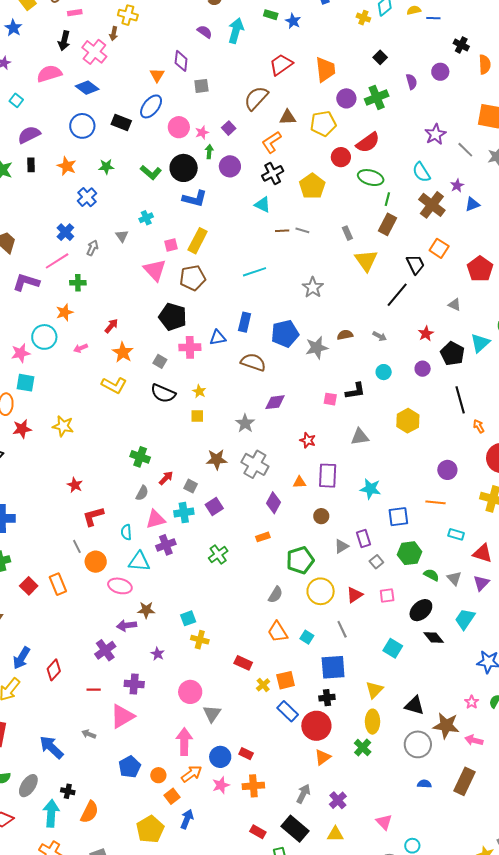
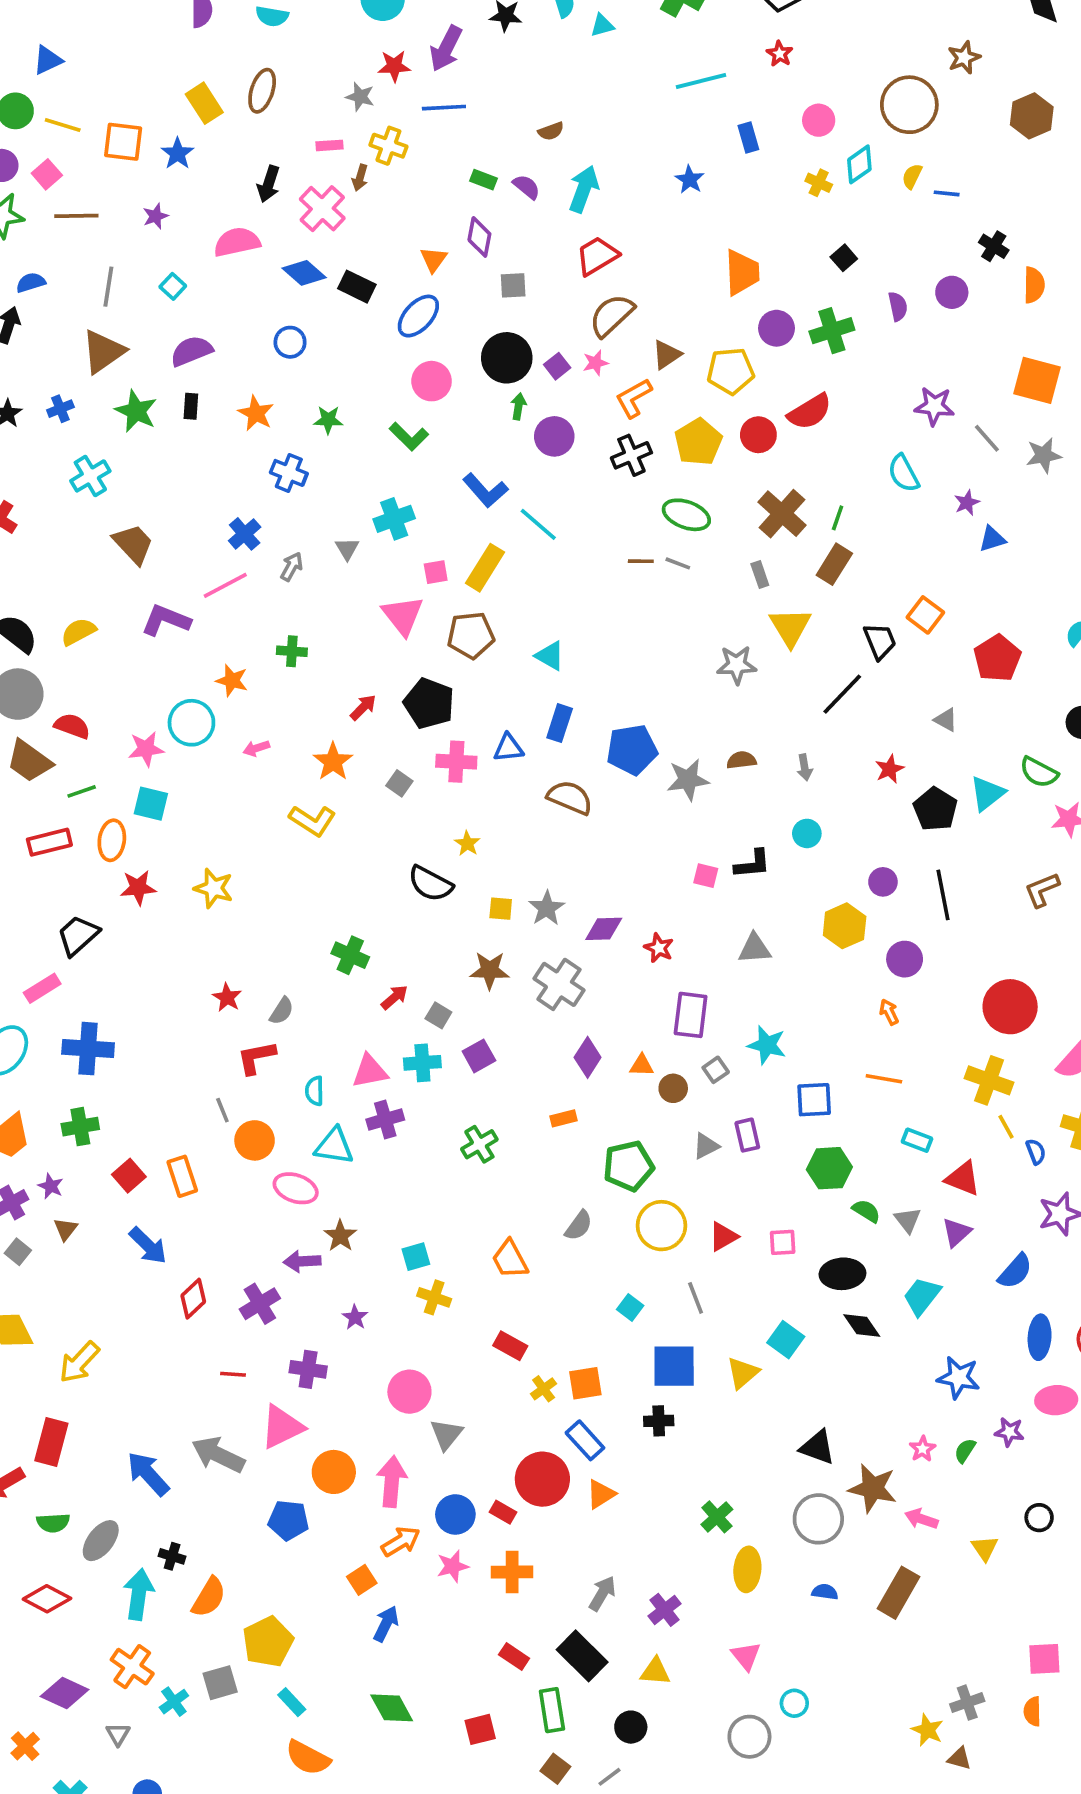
yellow semicircle: (414, 10) -> (912, 176), turned -56
pink rectangle: (75, 13) -> (330, 145), moved
green rectangle: (271, 15) -> (483, 180), moved
red trapezoid: (281, 65) -> (597, 256), moved
brown triangle: (288, 117) -> (667, 355), turned -36
black rectangle: (121, 123) -> (357, 287), moved
blue circle: (82, 126) -> (290, 342), size x0.7
pink circle: (179, 127) -> (432, 381), moved
pink star: (202, 132) -> (596, 363), moved
purple star: (435, 134) -> (934, 406), turned 30
black circle: (184, 168) -> (507, 358), moved
green ellipse: (371, 178) -> (686, 515), moved
yellow pentagon: (312, 186) -> (698, 442), moved
blue cross: (87, 197) -> (289, 473), turned -30
blue L-shape: (195, 199) -> (485, 490), turned 30
cyan triangle: (263, 205) -> (550, 656), moved
brown cross: (432, 205) -> (782, 514), moved
cyan cross: (146, 218) -> (394, 519), size x1.5
cyan line: (254, 272) -> (538, 524), moved, turned 55
green cross: (78, 283) -> (292, 651), moved
gray star: (313, 287) -> (737, 665), moved, turned 30
orange star: (65, 312) -> (232, 680), turned 30
red arrow: (111, 326) -> (363, 707), moved
gray arrow: (380, 336) -> (805, 767), turned 48
purple circle: (423, 369) -> (883, 882), moved
black semicircle: (163, 393) -> (430, 884), moved
purple diamond: (275, 402) -> (604, 929), moved
yellow square: (197, 416) -> (501, 909), moved
orange arrow: (479, 426) -> (889, 1012), moved
purple circle: (447, 470) -> (905, 959), moved
orange triangle: (299, 482) -> (642, 1065), moved
gray semicircle: (142, 493) -> (282, 1011), moved
gray square: (376, 562) -> (716, 1070), moved
brown star: (146, 610) -> (340, 1236), turned 30
black ellipse: (421, 610) -> (842, 1274), turned 35
orange trapezoid: (278, 632) -> (510, 1259), moved
blue arrow: (21, 658) -> (148, 1246), moved, turned -80
red diamond: (54, 670) -> (193, 1299), moved
yellow triangle: (374, 690) -> (743, 1373), moved
yellow ellipse: (372, 722) -> (747, 1569), moved
red circle: (316, 726) -> (542, 1479), moved
gray arrow: (89, 734) -> (218, 1455), size x2.0
orange triangle: (323, 757) -> (601, 1494), moved
blue pentagon: (130, 767) -> (288, 1520), turned 30
orange circle: (158, 775) -> (334, 1472), moved, size x1.5
yellow pentagon: (150, 829) -> (268, 1642), moved

